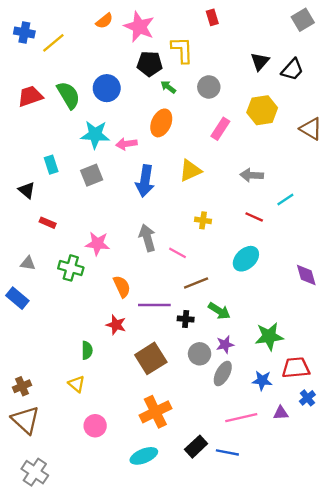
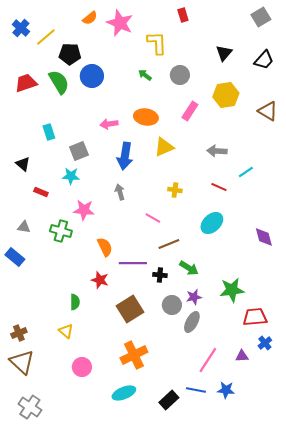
blue cross: (24, 32) -> (21, 28), turned 30
black pentagon: (150, 64) -> (70, 54), moved
black trapezoid: (292, 70) -> (264, 60), moved
orange ellipse: (161, 123) -> (146, 117), moved, turned 75
cyan star: (95, 135) -> (71, 176), moved, size x0.7
cyan rectangle: (51, 165) -> (49, 132), moved
gray arrow: (147, 238) -> (120, 192), moved, size x0.7
blue star: (262, 380) -> (226, 390), moved
pink line: (241, 418) -> (208, 360), turned -44
black rectangle: (196, 447) -> (169, 400), moved

